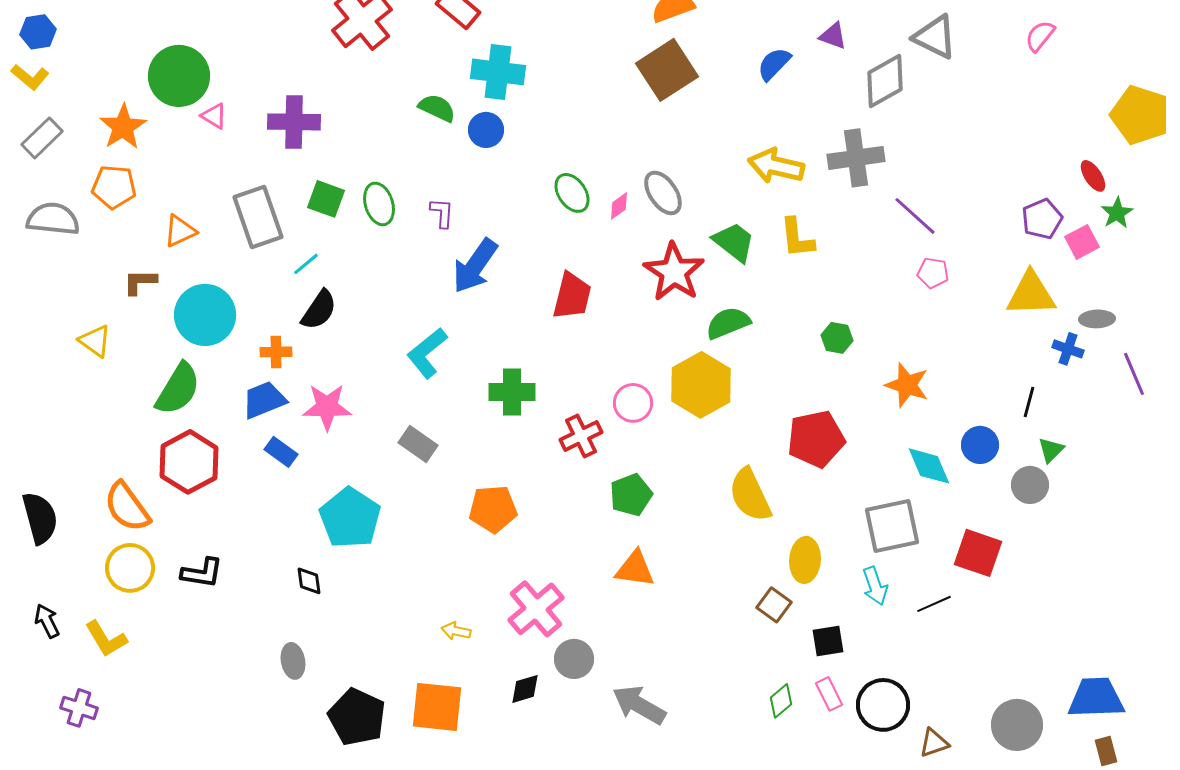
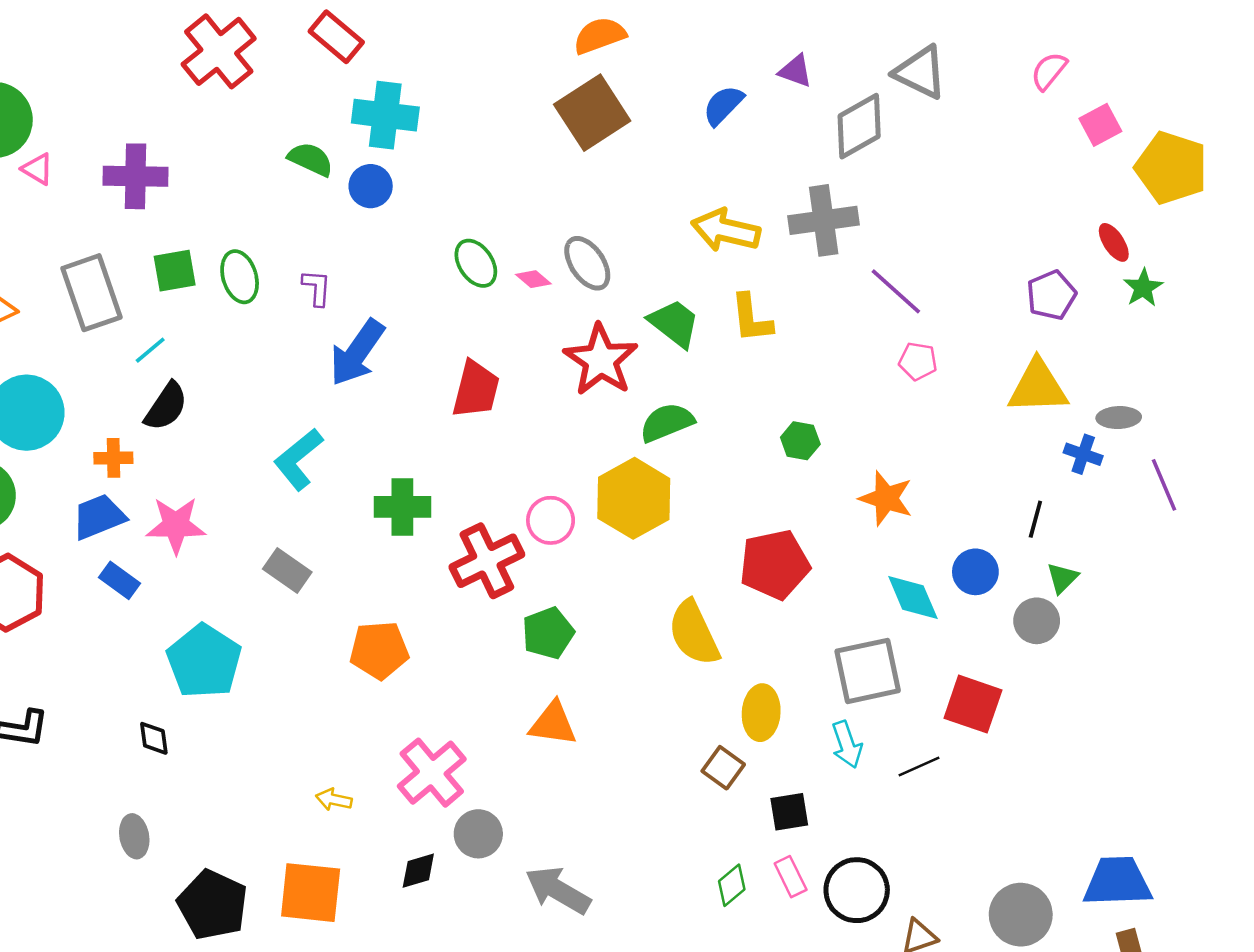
green square: (326, 199) -> (175, 271), turned -30
pink diamond: (619, 206) -> (533, 279), turned 76
pink square: (1082, 242) -> (1100, 125), moved
red cross: (581, 436) -> (487, 561), size x1.4

